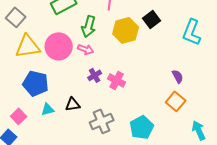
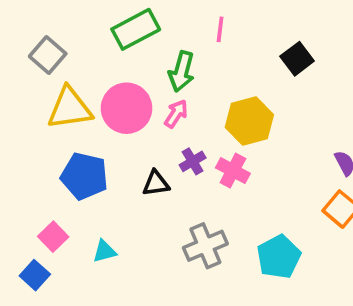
yellow hexagon: (126, 30) -> (249, 121), moved
pink arrow: (86, 49) -> (176, 114), turned -77
black triangle: (73, 104) -> (156, 183), moved
cyan triangle: (48, 109) -> (105, 251), moved

